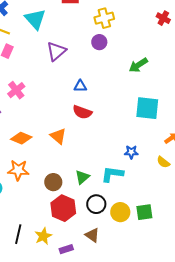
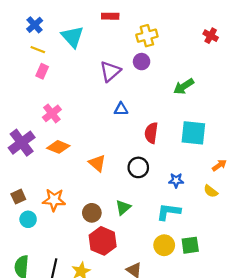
purple triangle: (56, 51) -> (110, 71), moved
red semicircle: (82, 112) -> (151, 133), moved, turned 78
orange diamond: (21, 138) -> (58, 147), moved
cyan L-shape: (112, 174) -> (169, 212), moved
black circle: (96, 204) -> (138, 167), moved

